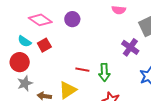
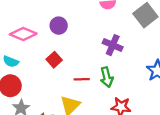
red square: (44, 45) -> (54, 60), moved
purple cross: (130, 47) -> (113, 45), moved

